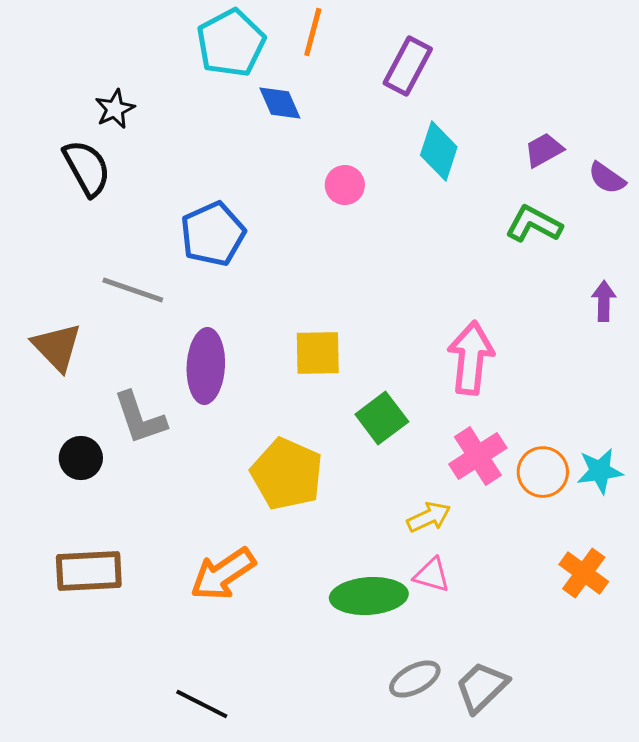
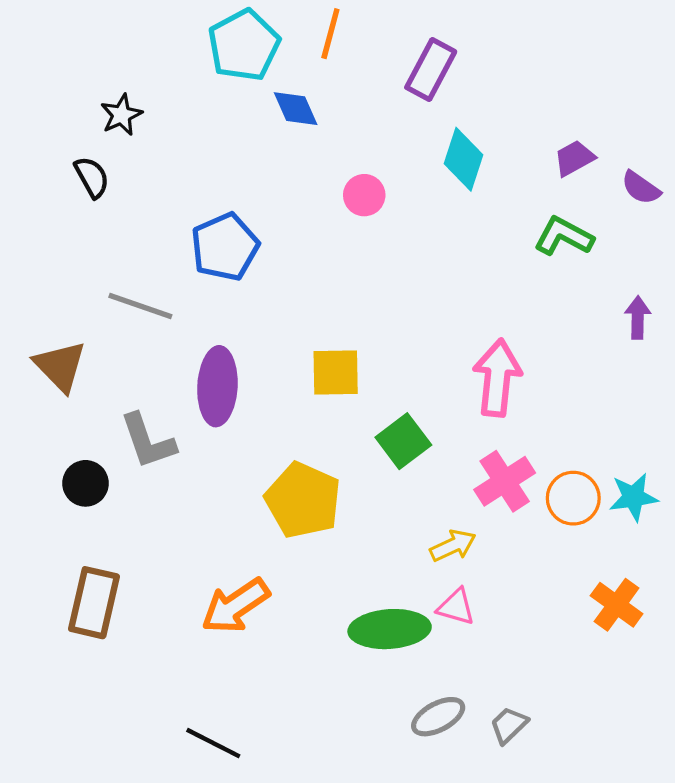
black semicircle: (87, 168) -> (92, 177), size x0.7
brown rectangle: (89, 571) -> (94, 603), turned -74
gray trapezoid: (482, 687) -> (509, 725), size x0.7

